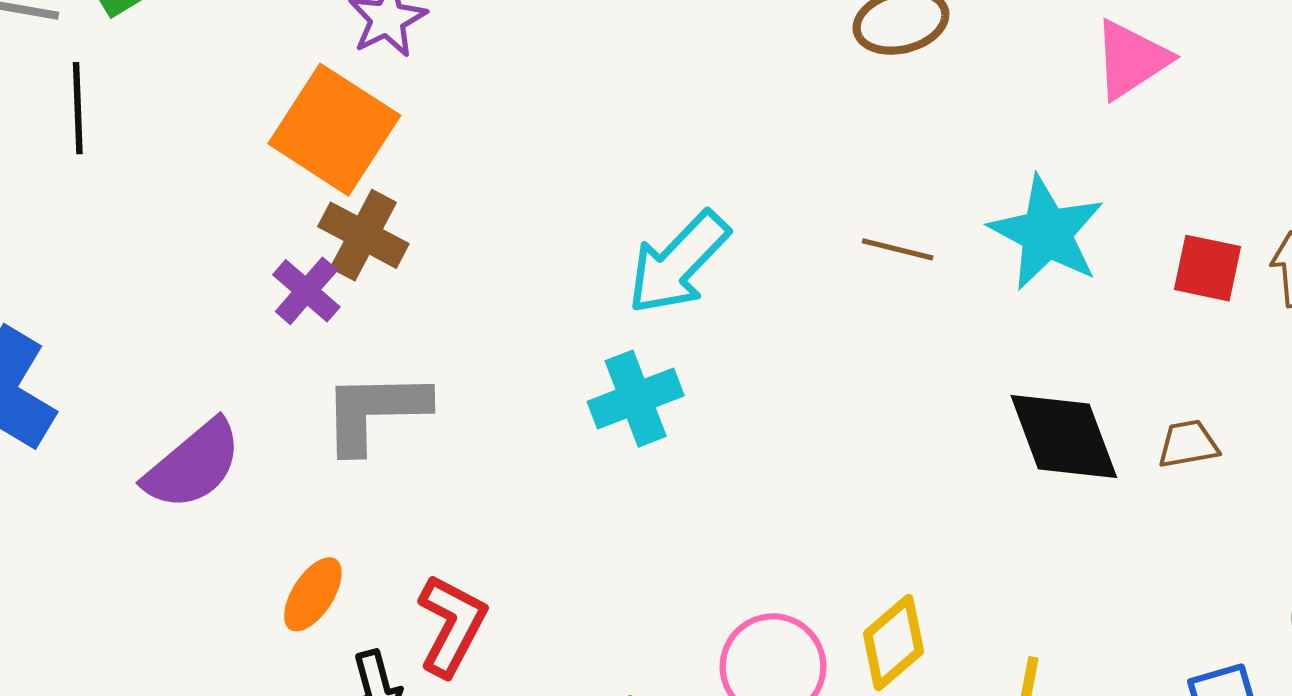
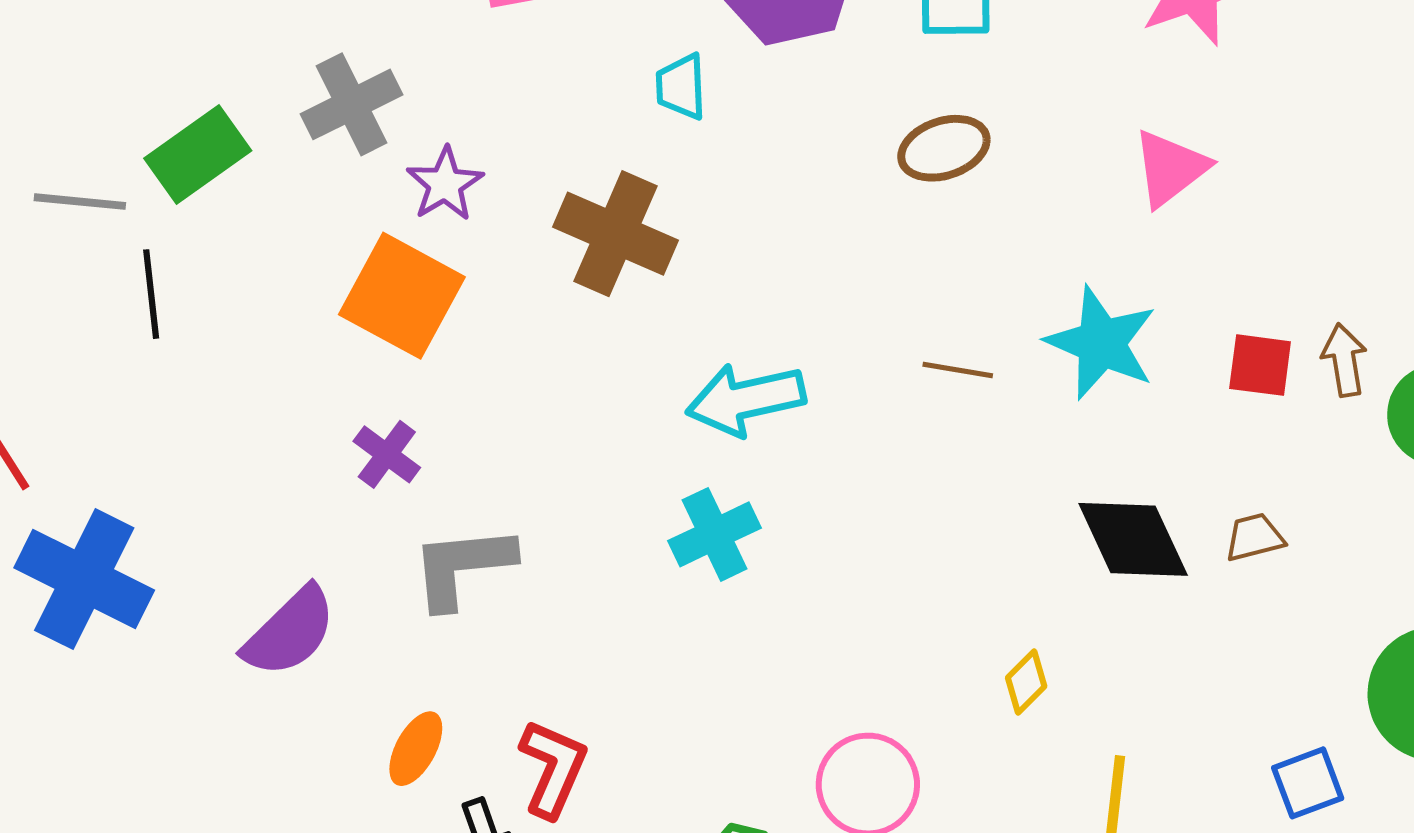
brown cross: (363, 235) -> (616, 234), moved, size x1.4
cyan arrow: (678, 263) -> (746, 399), turned 38
yellow diamond: (894, 643) -> (1026, 682), moved, size x0.7

